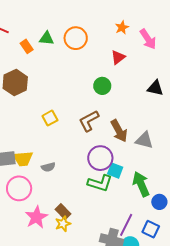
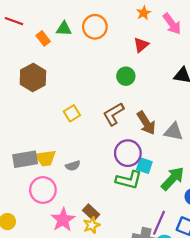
green arrow: (141, 184) -> (173, 179), turned 70

